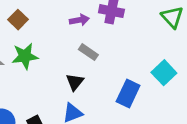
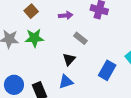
purple arrow: (79, 20) -> (66, 15), moved

